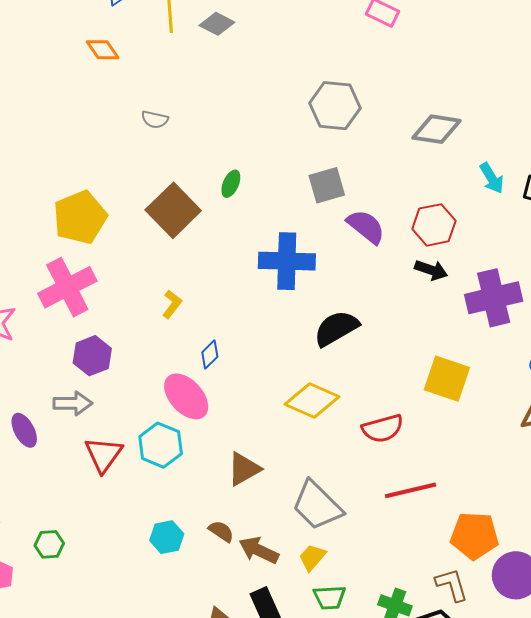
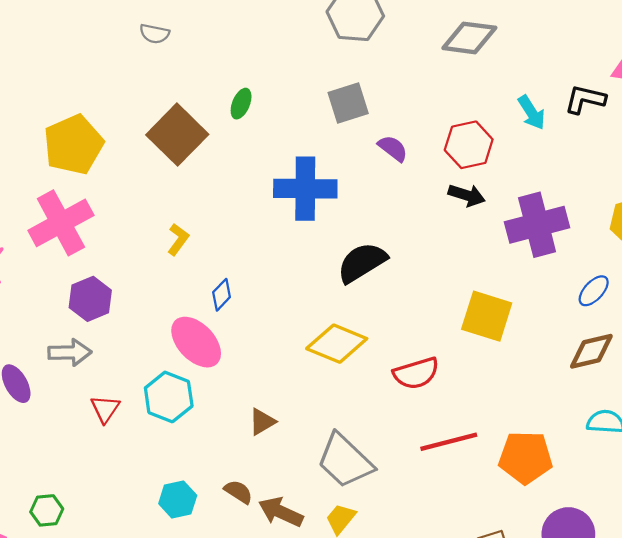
cyan arrow: (492, 178) -> (532, 113), moved
purple semicircle: (366, 227) -> (393, 148), size x0.7
red triangle: (103, 455) -> (105, 409), size x0.7
brown triangle: (244, 469) -> (262, 422), size x0.7
orange pentagon: (474, 536) -> (526, 457), moved

